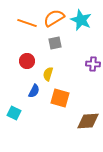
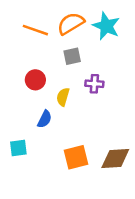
purple cross: (93, 64) -> (94, 84), moved
orange square: (60, 98) -> (76, 157), moved, turned -30
cyan square: (14, 113) -> (18, 148), turned -32

